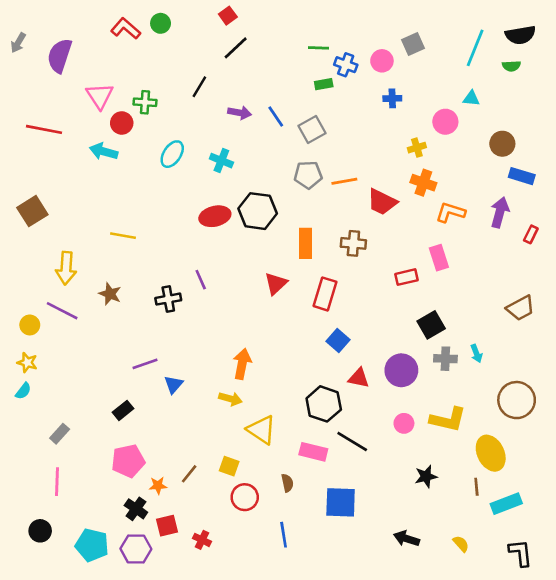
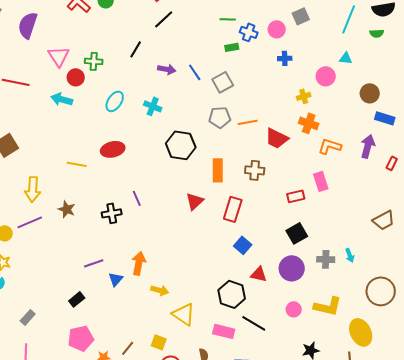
red ellipse: (215, 216) -> (113, 149), moved
purple line: (62, 311) -> (30, 222), turned -50
black square: (431, 325) -> (297, 233), moved
orange arrow: (242, 364) -> (139, 263), moved

